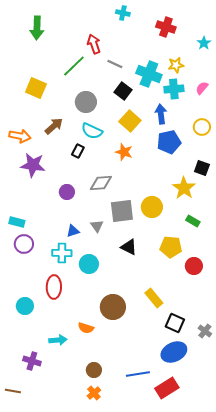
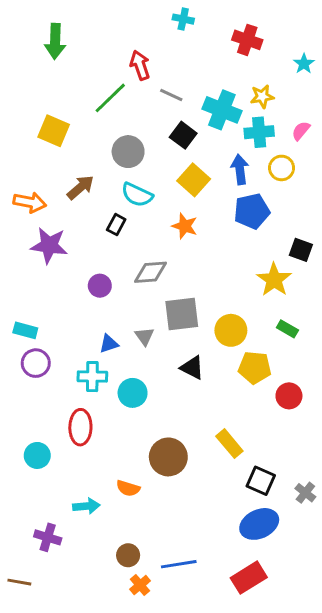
yellow circle: (202, 127) -> (282, 168), moved
yellow circle: (152, 207) -> (231, 330), moved
brown circle: (94, 370) -> (128, 555), moved
blue line: (138, 374) -> (179, 564), moved

